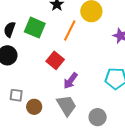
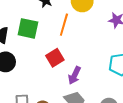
red square: (55, 60) -> (55, 58), turned 30

